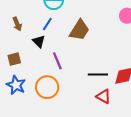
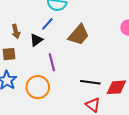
brown arrow: (17, 24) -> (16, 31), moved
black triangle: (39, 41) -> (36, 40), turned 32

